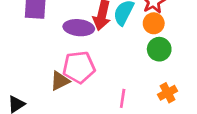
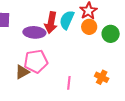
green circle: (159, 49) -> (111, 34), moved
orange cross: (168, 93) -> (102, 77), turned -32

